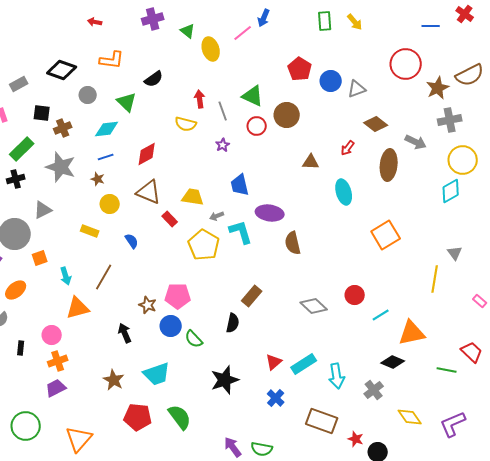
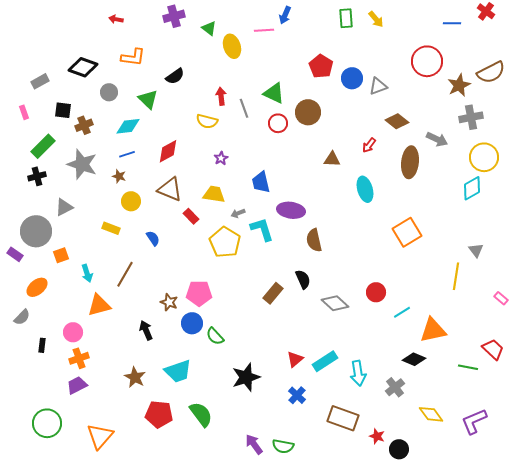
pink line: (243, 33) -> (264, 30), turned 36
purple star: (223, 145) -> (221, 158), moved
black semicircle: (233, 323) -> (303, 279), moved, turned -36

